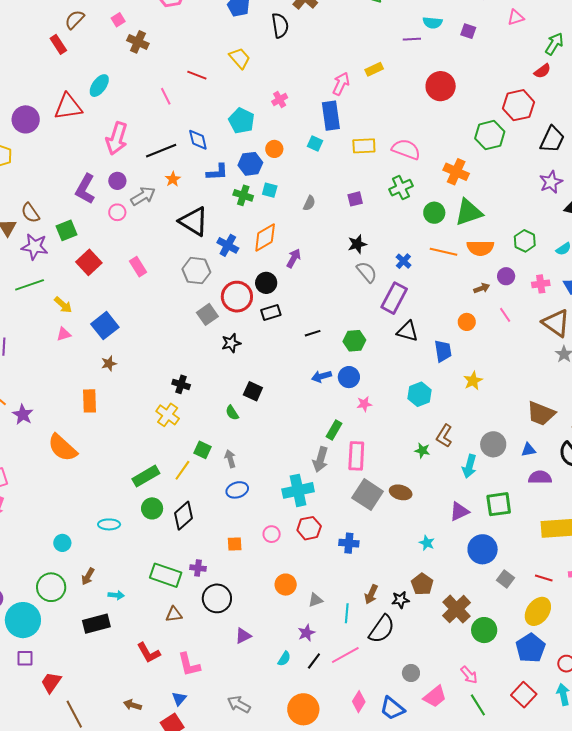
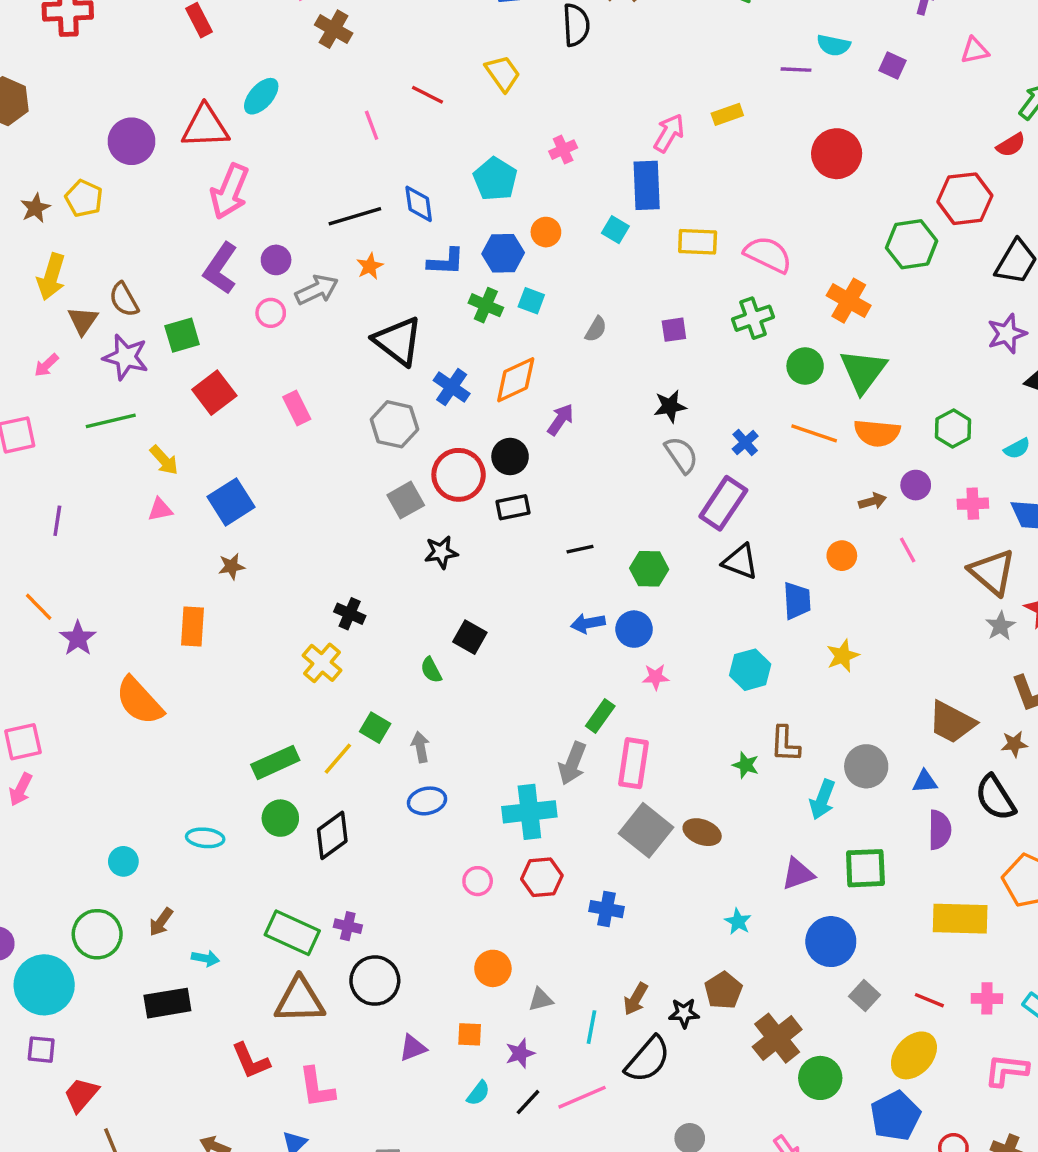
pink arrow: (117, 138) -> (230, 191), moved
green triangle: (469, 212) -> (863, 371), turned -40
brown L-shape: (444, 436) -> (785, 744), turned -35
purple semicircle: (540, 477) -> (940, 830), turned 85
orange square: (235, 544) -> (470, 1034), moved
brown triangle: (174, 614) -> (300, 1000), size x1.8

